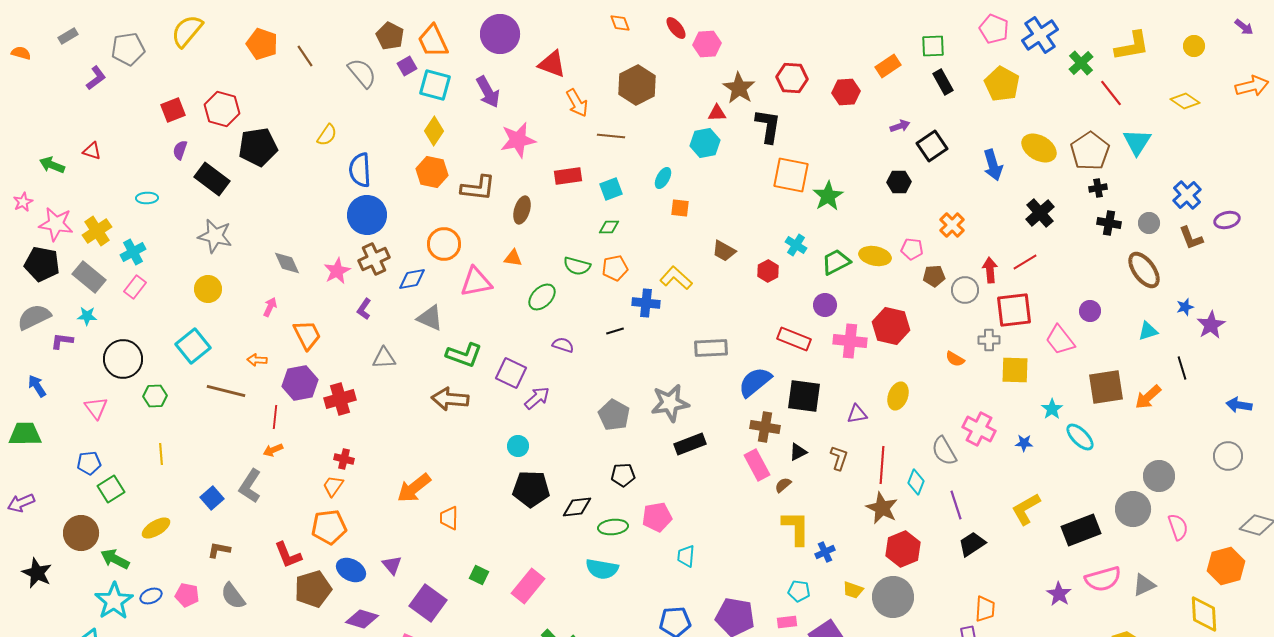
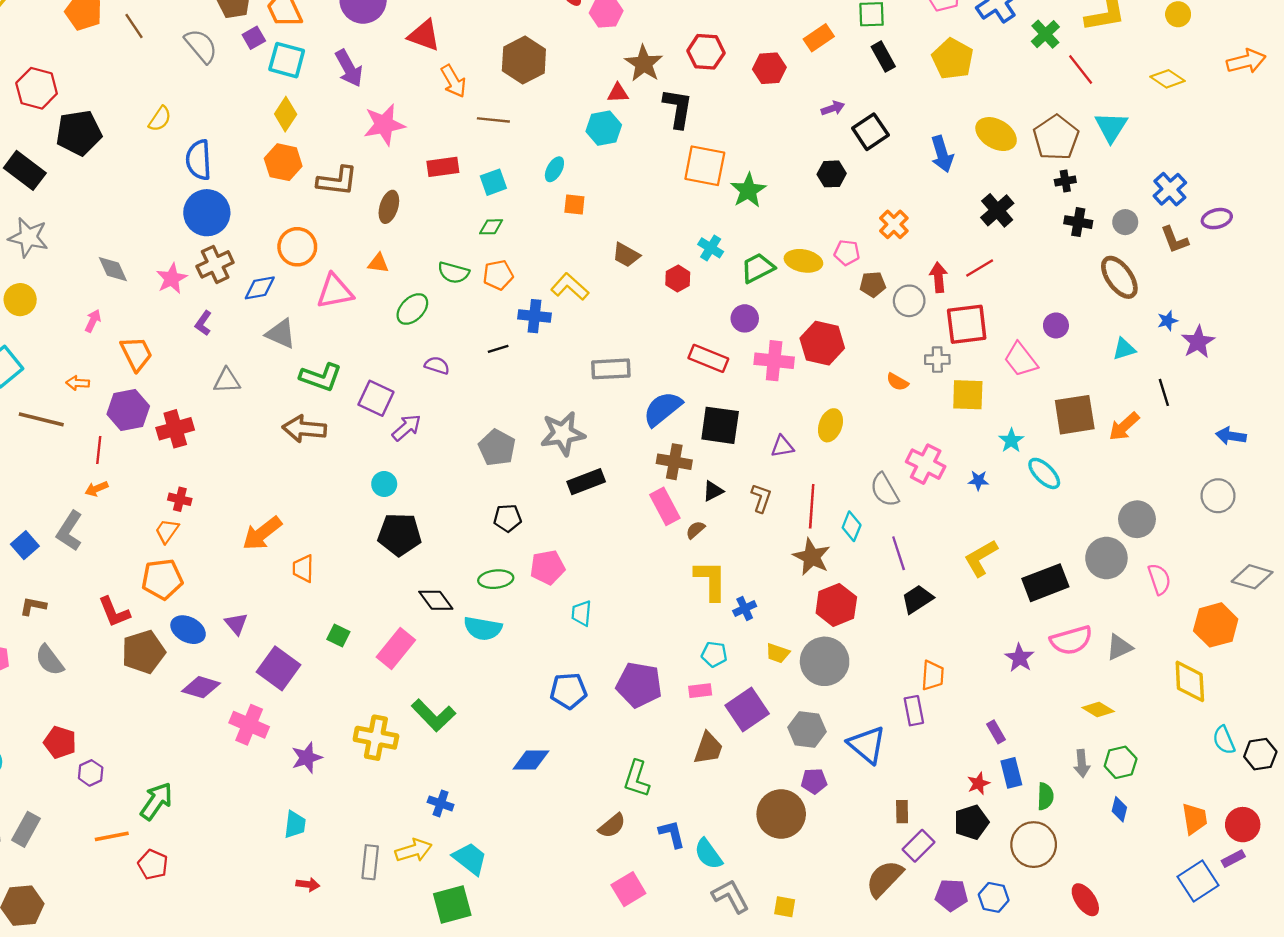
black diamond: (577, 507) -> (436, 600), moved, turned 60

